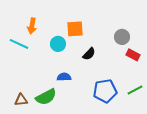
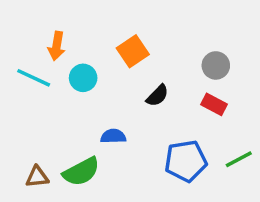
orange square: (75, 29) -> (133, 51), turned -30
cyan circle: (58, 44) -> (83, 78), moved
red rectangle: (133, 55) -> (214, 104), moved

